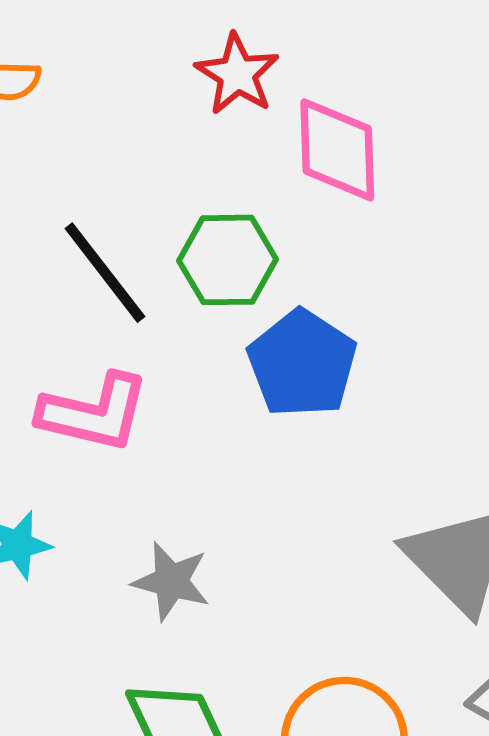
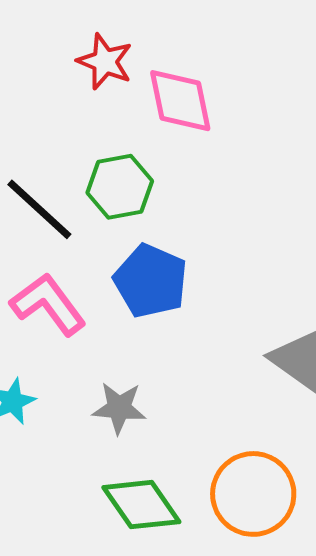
blue pentagon: (302, 364) -> (151, 281), moved
pink L-shape: (94, 413) -> (48, 304), turned -130

